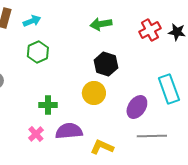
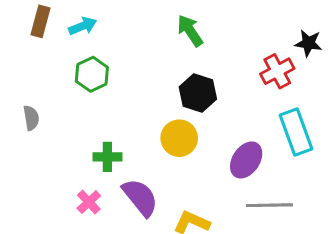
green arrow: (101, 24) -> (190, 31), turned 65
red cross: (150, 30) -> (277, 71), moved
purple semicircle: (69, 131) -> (140, 197), turned 56

